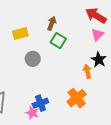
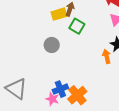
yellow rectangle: (20, 33) -> (59, 14), moved
orange cross: (77, 98) -> (77, 95), moved

